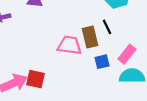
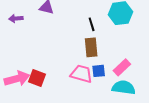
black line: (107, 27) -> (92, 24), moved
pink trapezoid: (70, 45) -> (81, 74), moved

